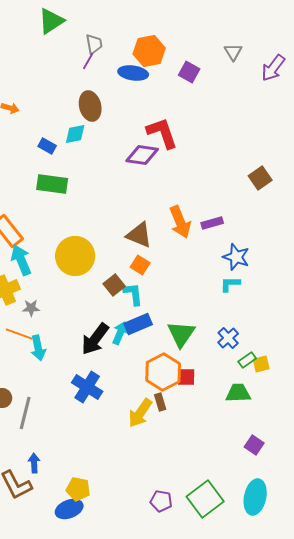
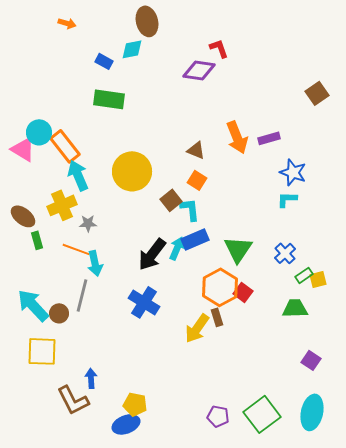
red L-shape: (162, 133) -> (219, 48), size x0.6
brown triangle: (139, 235) -> (196, 150), size x0.7
red square: (186, 377) -> (243, 292), turned 36
gray line: (25, 413) -> (82, 295), moved

